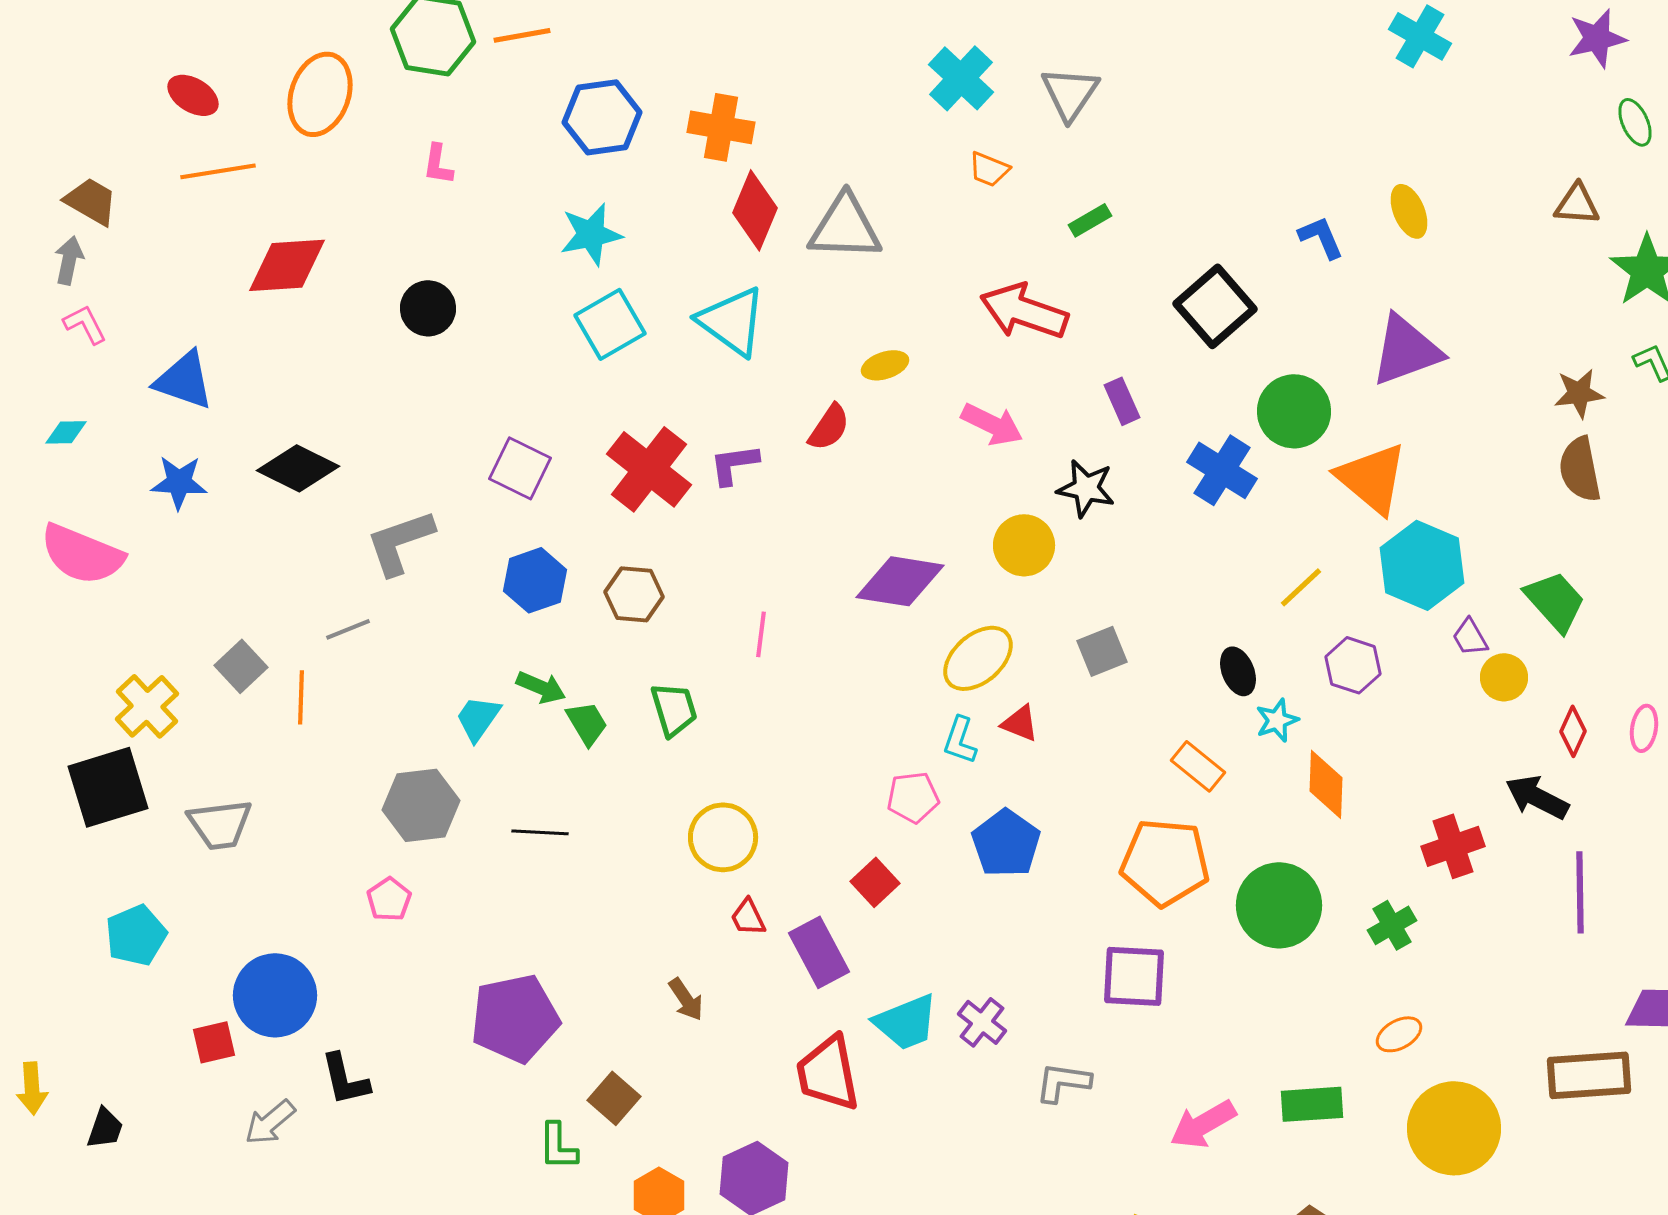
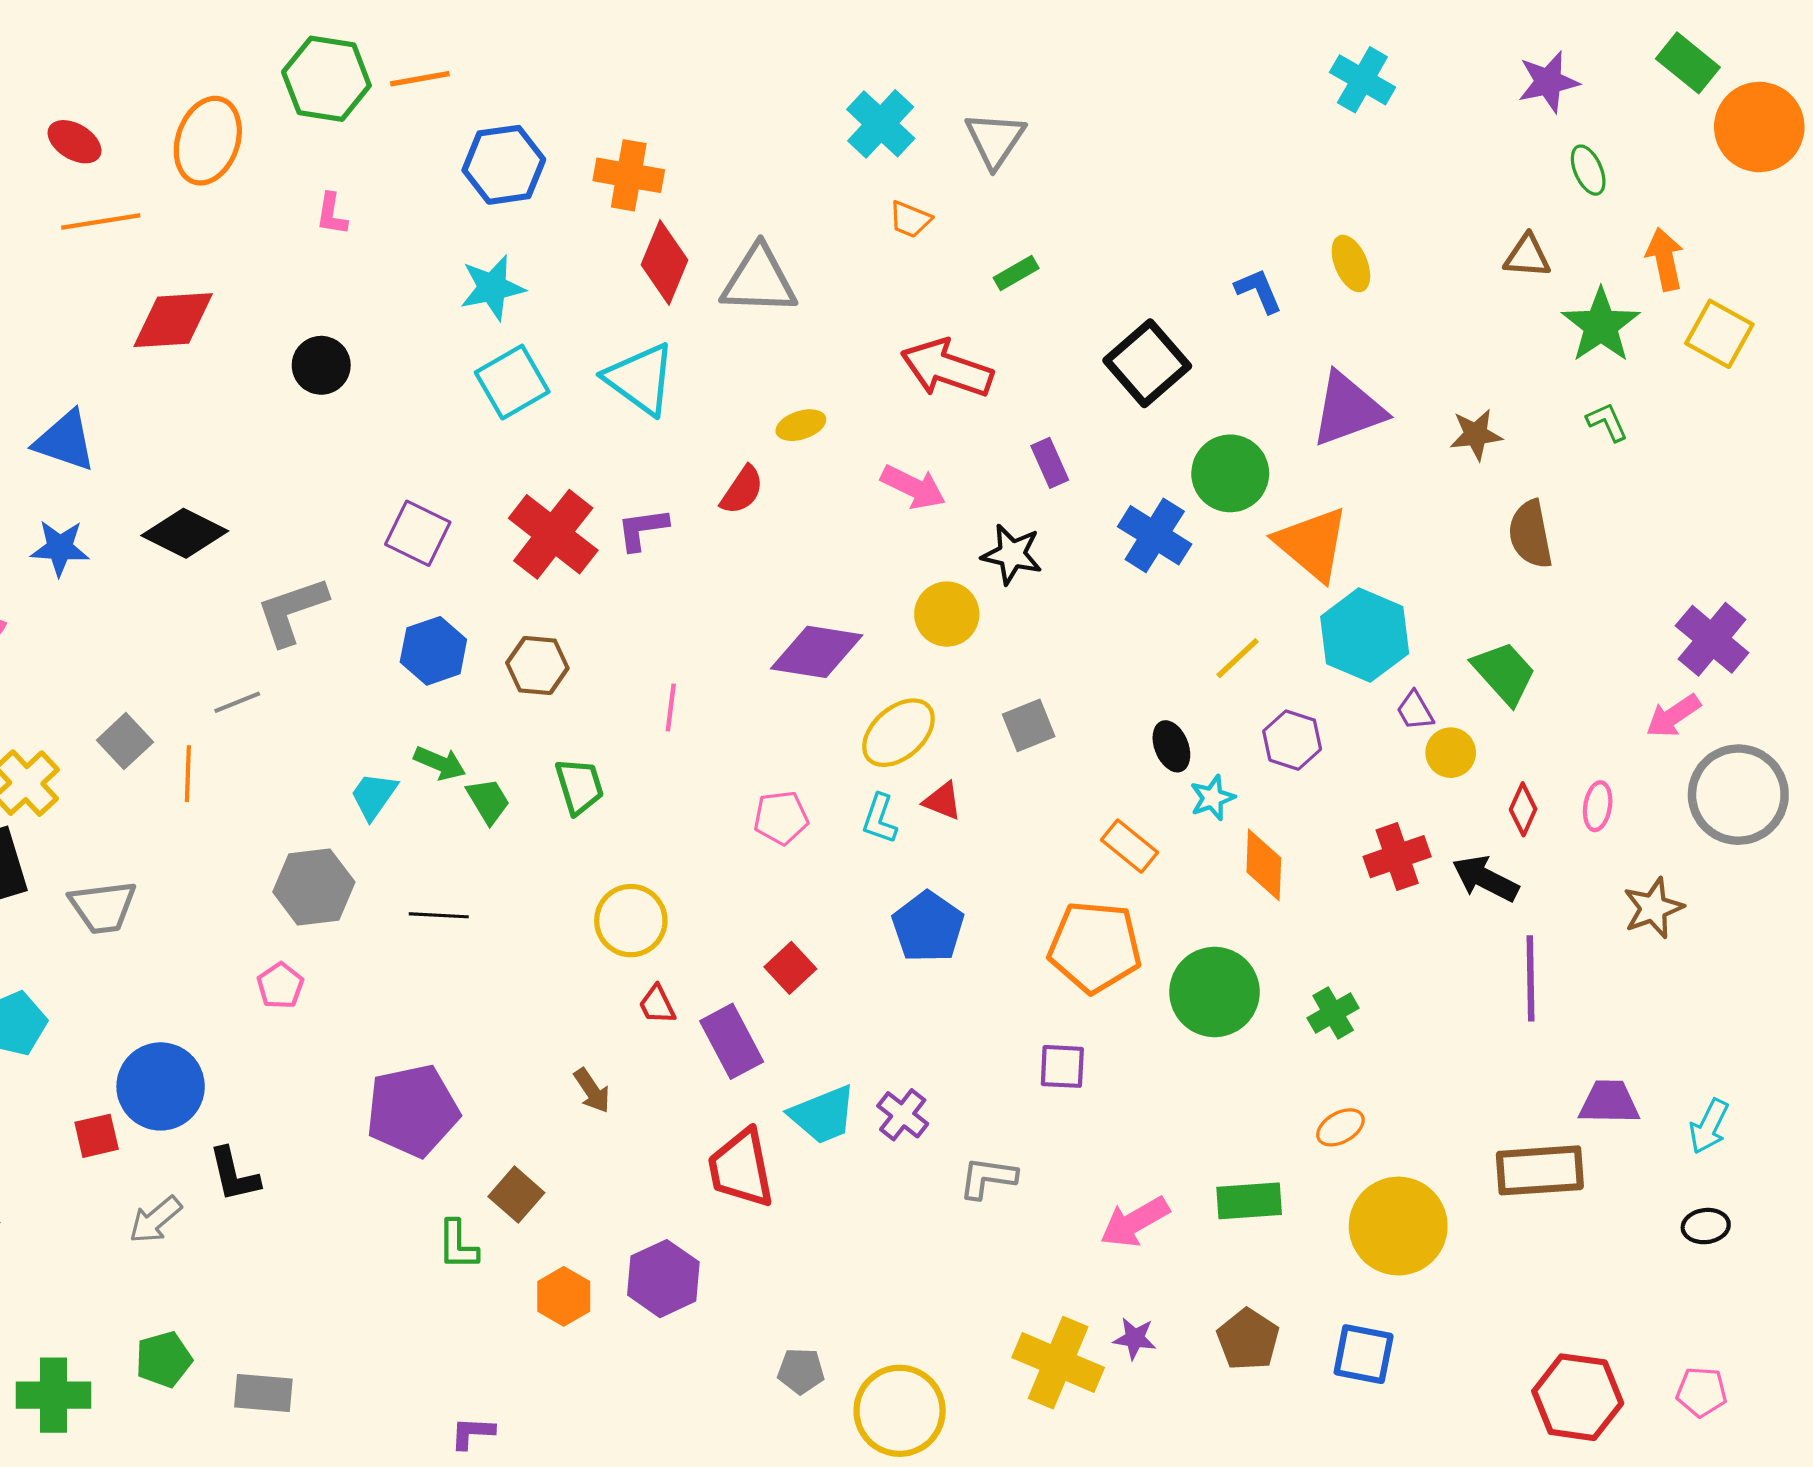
brown star: (1579, 393) -> (1476, 435), moved
pink pentagon: (913, 797) -> (781, 818), moved
red cross: (1453, 846) -> (1397, 857), moved
purple square: (1134, 976) -> (1062, 1066), size x0.7

